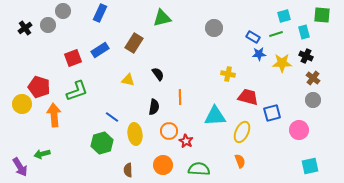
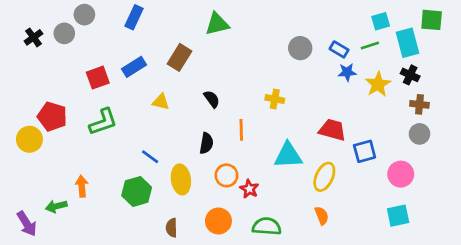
gray circle: (214, 28) -> (300, 48), moved
cyan rectangle: (304, 32) -> (407, 43), size x1.5
yellow star: (282, 63) -> (378, 84), turned -30
yellow cross: (228, 74) -> (275, 99), moved
brown cross: (313, 78) -> (419, 104), turned -32
yellow triangle: (128, 80) -> (161, 102), moved
orange arrow: (54, 115) -> (82, 186), moved, size x0.7
cyan square: (310, 166) -> (398, 216), moved

